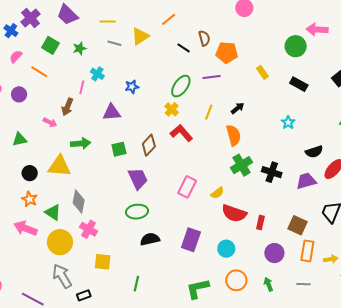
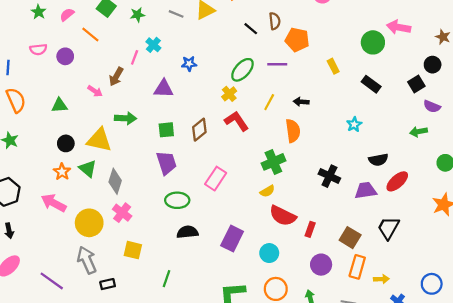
black arrow: (238, 108) -> (301, 102), turned -144
green cross: (241, 165) -> (273, 162), moved
purple trapezoid: (138, 179) -> (166, 163), moved
pink rectangle: (187, 187) -> (216, 179), moved
green triangle: (53, 212) -> (88, 169), moved

